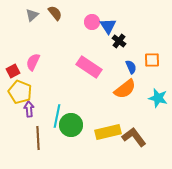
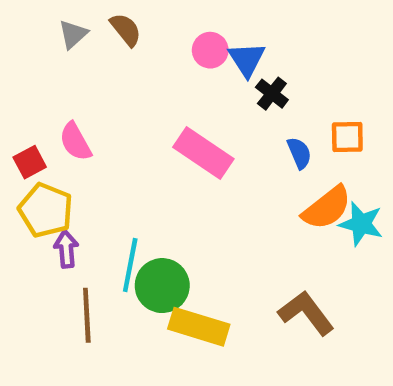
pink semicircle: (33, 62) -> (75, 142), turned -54
orange semicircle: (125, 89) -> (327, 208), moved
yellow rectangle: (108, 132) -> (199, 327), moved, turned 30

